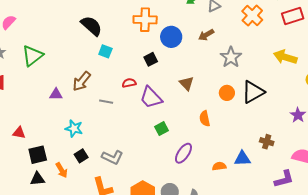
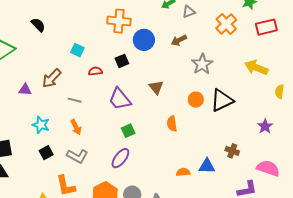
black semicircle: (91, 26) -> (38, 25), moved, size x0.7
red semicircle: (129, 83) -> (95, 71), moved
purple ellipse: (183, 153) -> (120, 158), moved
orange arrow: (62, 170) -> (76, 127), moved

